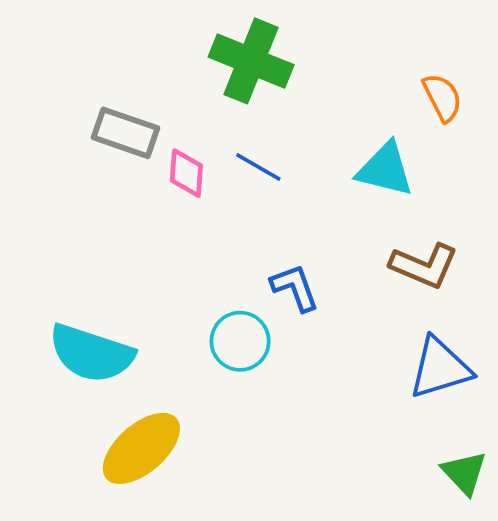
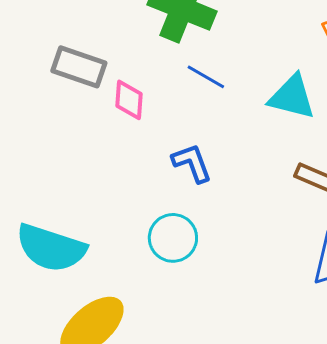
blue line: (258, 167) -> (206, 77), moved
blue L-shape: (295, 288) -> (192, 163), moved

